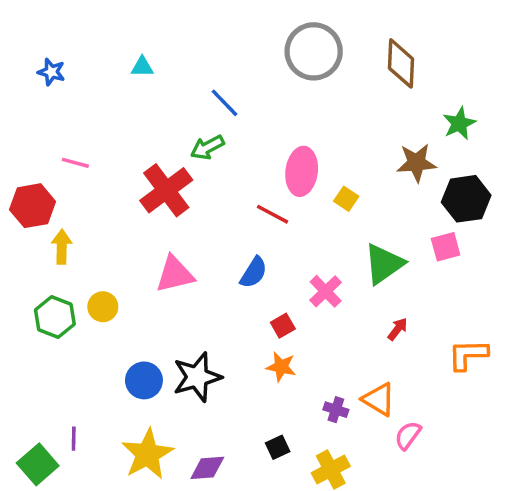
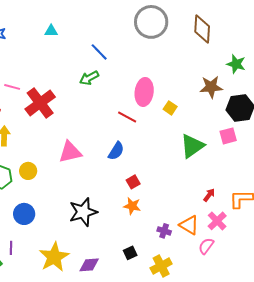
green star: (459, 123) -> (236, 64), turned -30
red cross: (166, 190) -> (40, 103), moved
pink cross: (326, 291) -> (217, 221), moved
red arrow: (398, 329) -> (209, 195), moved
blue circle: (144, 380) -> (24, 214), moved

